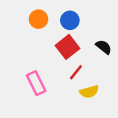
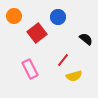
orange circle: (38, 19) -> (14, 16), moved
red square: (67, 47) -> (37, 33), moved

